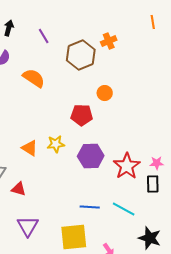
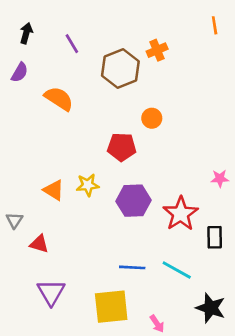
pink star: (157, 163) -> (220, 178), moved

